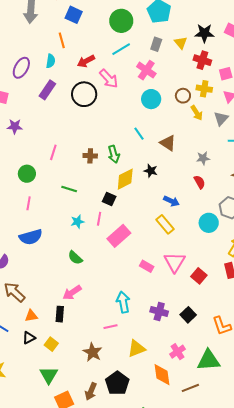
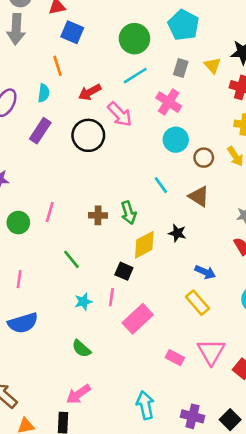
brown circle: (183, 96) -> (204, 158), moved
green circle: (27, 174) -> (18, 223), moved
green line: (69, 189) -> (72, 259), turned 35

